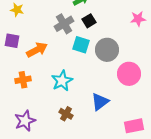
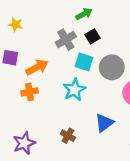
orange cross: (23, 80) -> (29, 92), moved
cyan star: (62, 81) -> (74, 90), moved

